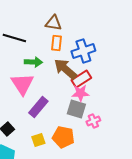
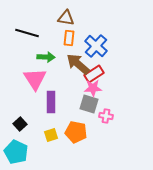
blue cross: (83, 51) -> (96, 46), turned -30
purple rectangle: (38, 107) -> (51, 102), turned -40
pink cross: (93, 121) -> (106, 116), turned 32

